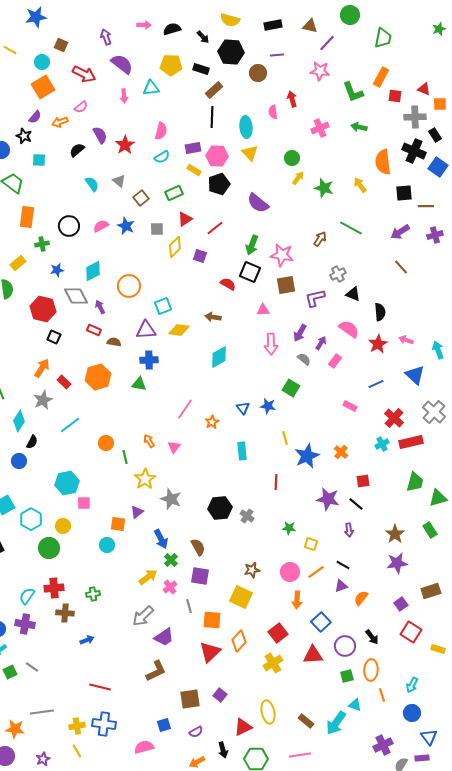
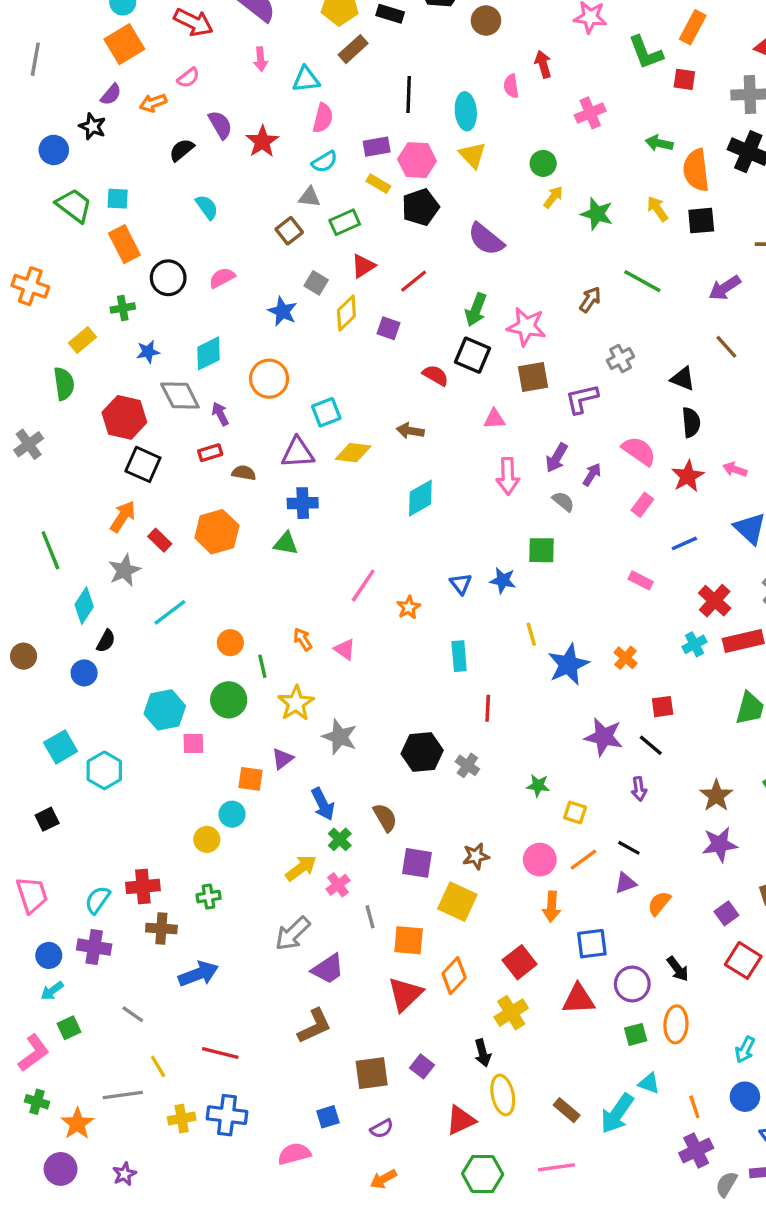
cyan triangle: (151, 88) -> (306, 79), moved
brown rectangle: (214, 90) -> (353, 49), moved
red square: (395, 96) -> (684, 79), moved
green arrow: (359, 127) -> (659, 143), moved
cyan square: (39, 160) -> (118, 199), moved
gray triangle: (119, 181) -> (309, 197), moved, turned -32
black square: (404, 193) -> (701, 221), moved
orange rectangle: (27, 217) -> (124, 244), moved, turned -35
blue star: (126, 226) -> (282, 311), moved
gray square: (157, 229) -> (316, 283), turned 32
black triangle: (353, 294) -> (683, 379), moved
red rectangle: (94, 330) -> (210, 453), turned -40
black square: (54, 337) -> (143, 464), size x1.5
pink rectangle: (335, 361) -> (642, 505), moved
green square: (291, 388) -> (541, 550), turned -30
pink triangle: (174, 447) -> (345, 649), turned -32
red line: (276, 482) -> (488, 708), moved
yellow circle: (63, 526) -> (207, 839), moved
green circle: (49, 548) -> (229, 700), moved
purple square: (200, 576) -> (417, 863), moved
blue square: (321, 622) -> (592, 944), turned 36
blue arrow: (87, 640) -> (198, 974), size x1.6
gray line: (32, 667) -> (133, 1014), moved
orange line: (382, 695) -> (694, 1107), moved
orange star: (15, 729) -> (77, 1124), turned 30
black arrow: (223, 750) -> (483, 1053), moved
yellow line: (77, 751) -> (158, 1066), moved

